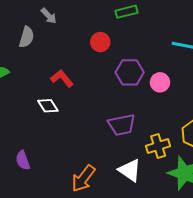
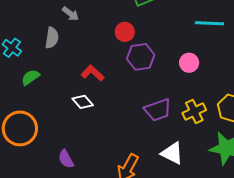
purple hexagon: (130, 72) -> (141, 57), moved
yellow cross: (158, 146) -> (194, 112), moved

